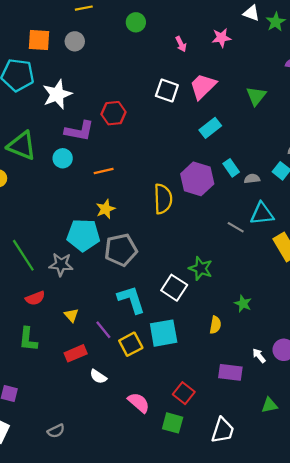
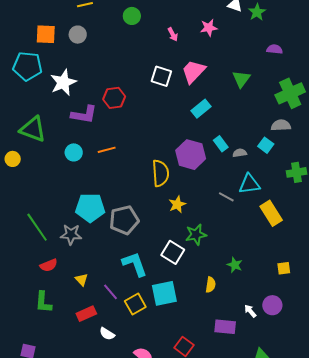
cyan circle: (63, 158) -> (74, 152), moved
yellow star: (106, 209) -> (177, 204), moved
green star: (201, 268) -> (196, 235), turned -30

